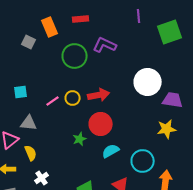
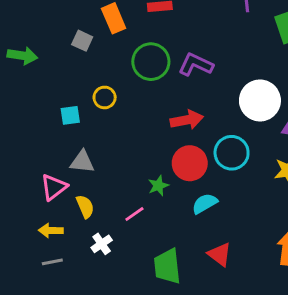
purple L-shape: (105, 45) -> (196, 65), moved
yellow circle: (73, 98) -> (105, 97), moved
pink line: (53, 101) -> (134, 214), moved
cyan circle: (143, 161) -> (232, 153), moved

